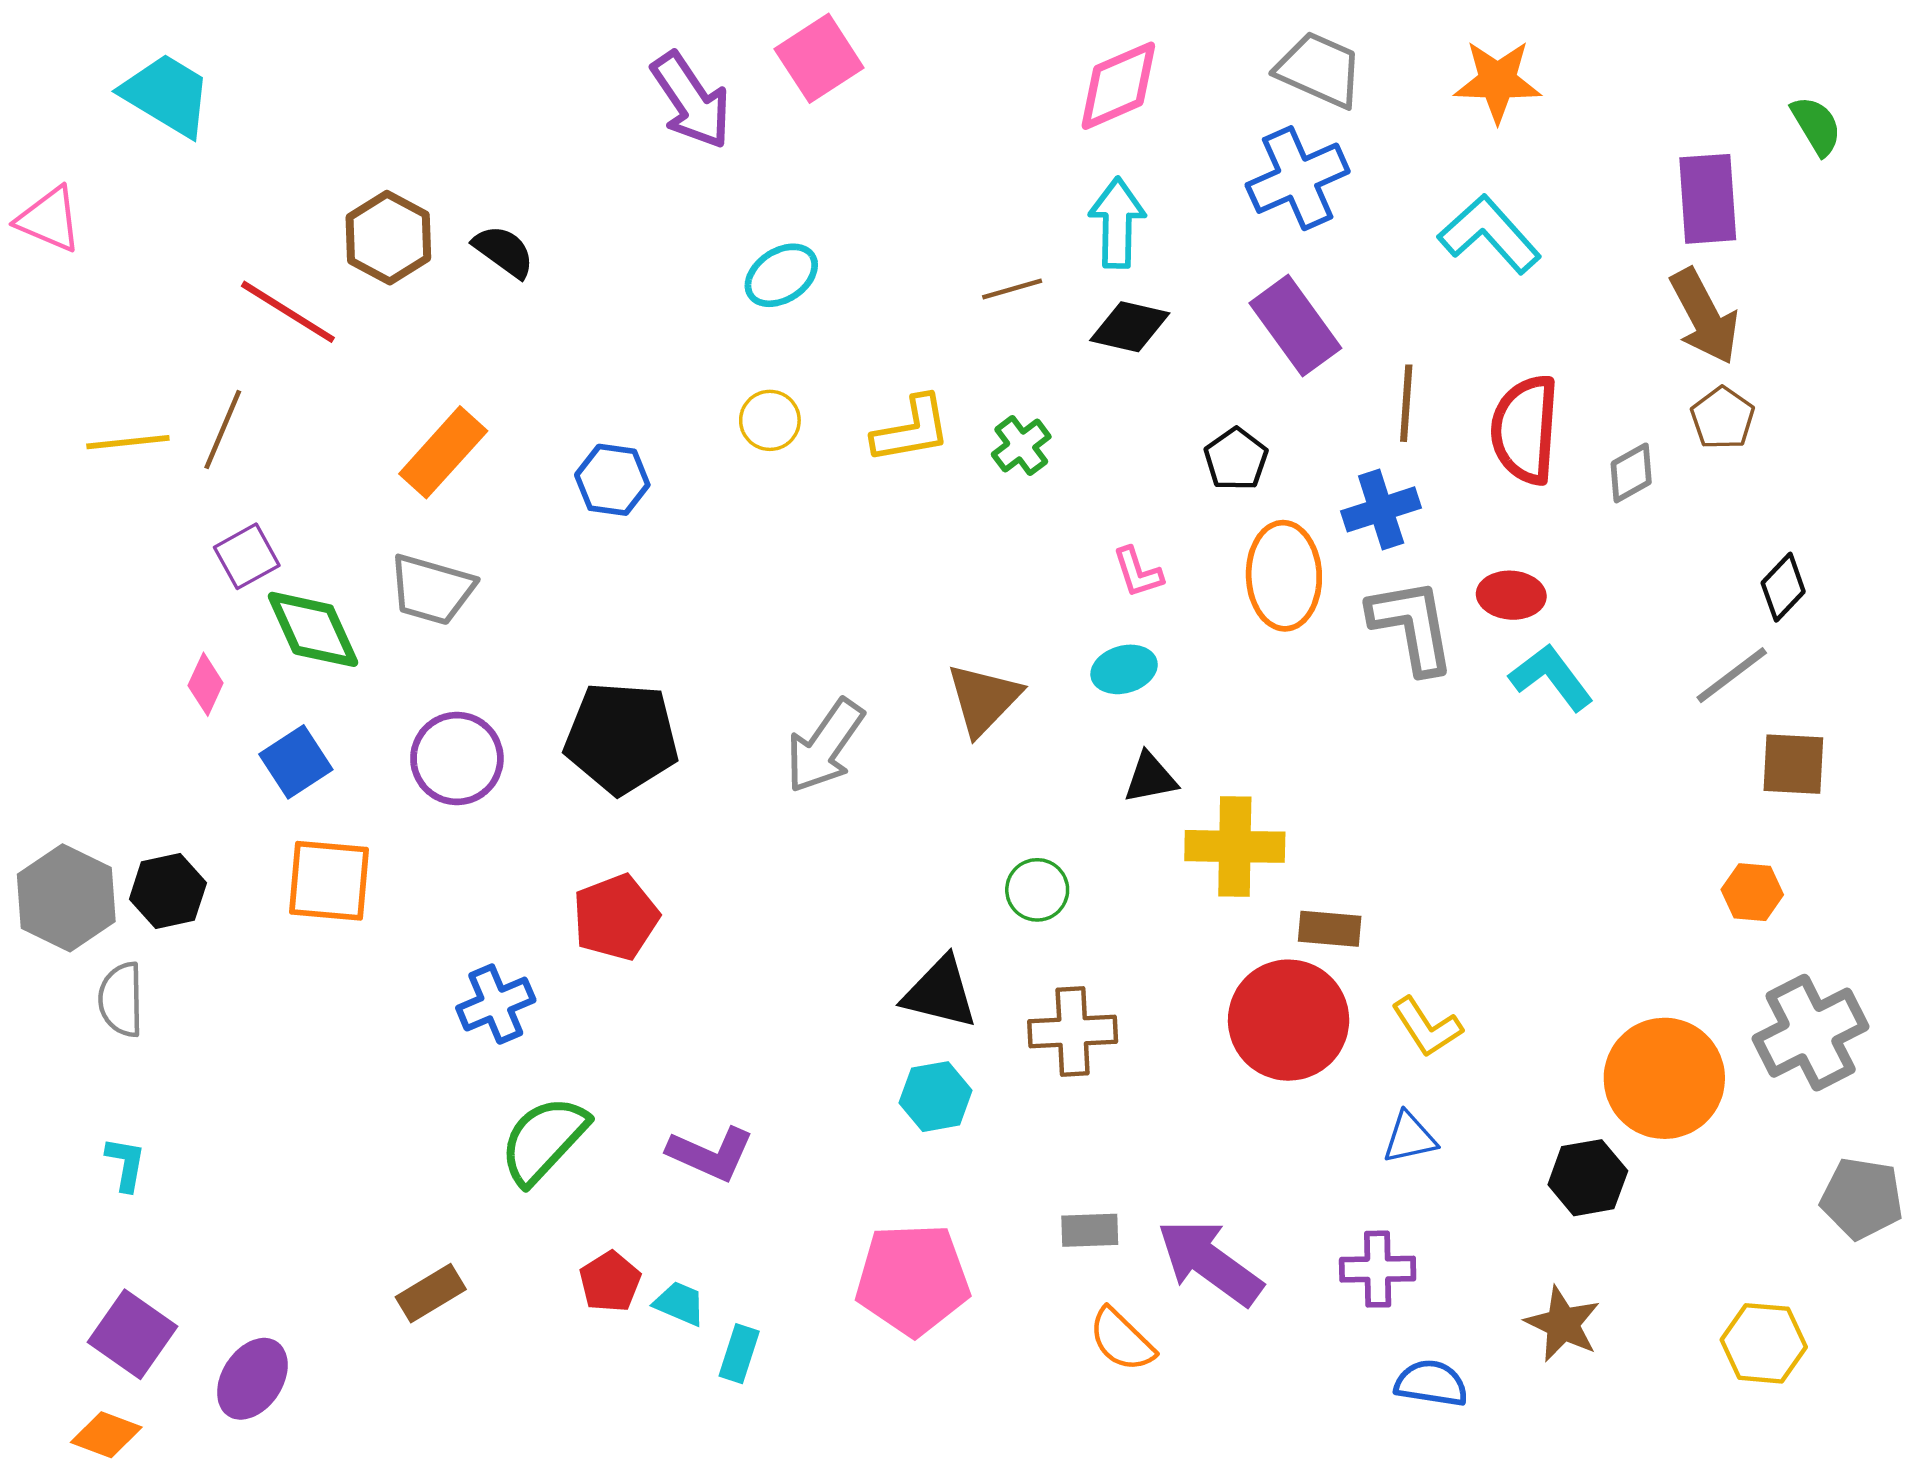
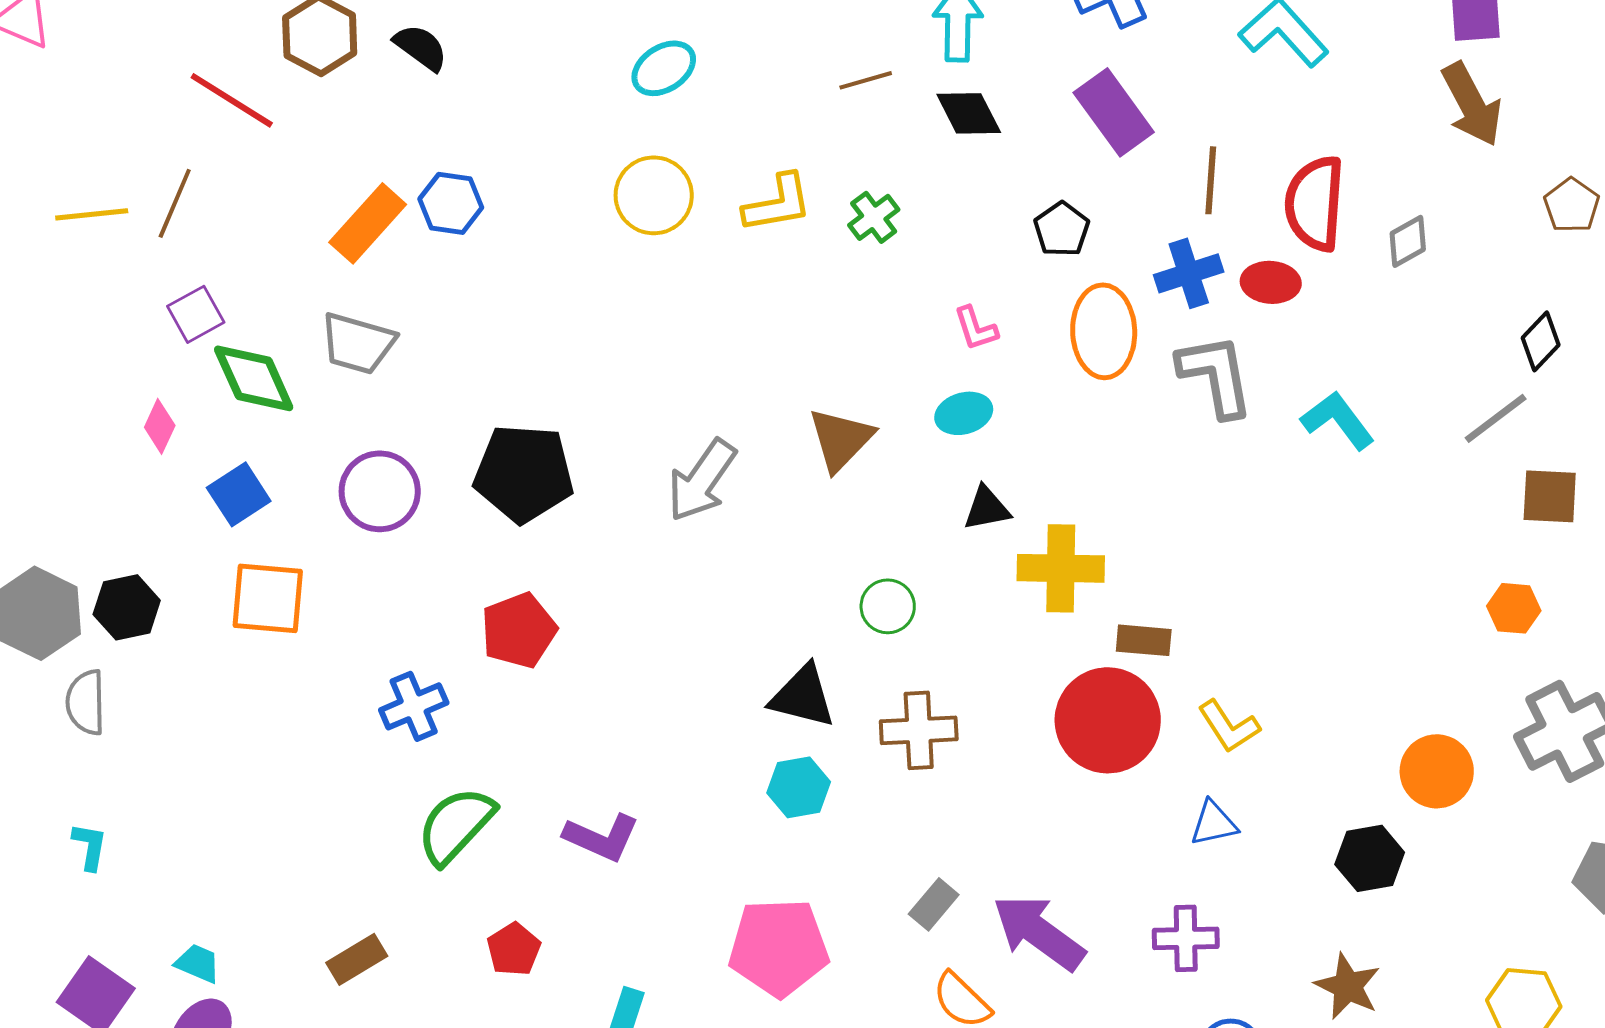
black diamond: (1130, 327) -> (969, 113), turned 50
brown pentagon: (1723, 418) -> (1572, 205), moved
yellow circle: (770, 420) -> (654, 195), size x1.5
blue hexagon: (612, 480) -> (451, 203), moved
red ellipse: (1511, 595) -> (1271, 282), moved
orange circle: (1664, 1078) -> (1437, 771), size x0.7
gray rectangle: (1090, 1230) -> (934, 904), turned -48
cyan trapezoid: (680, 1303) -> (198, 963), moved

